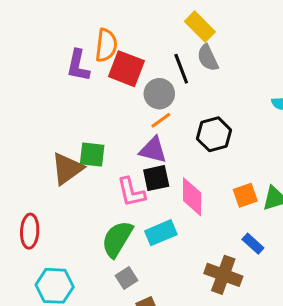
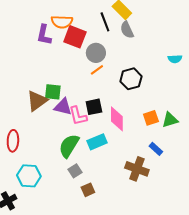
orange semicircle: (106, 45) -> (62, 22), turned 85
black line: (181, 69) -> (105, 22), moved
purple triangle: (153, 150) -> (63, 107), moved

